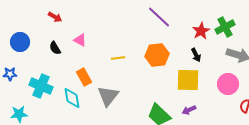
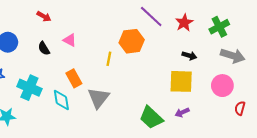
red star: (201, 31) -> (184, 23), moved
orange hexagon: (157, 55) -> (132, 41), moved
black arrow: (196, 55) -> (189, 56), turned -48
yellow line: (118, 58) -> (109, 59), turned -72

